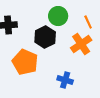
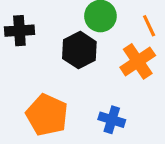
orange pentagon: (25, 62) -> (47, 115), moved

